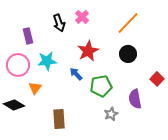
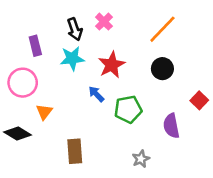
cyan star: (47, 61) -> (72, 58), moved
gray star: (111, 114) -> (141, 159), moved

